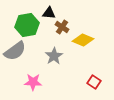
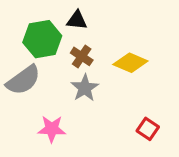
brown cross: (62, 27) -> (82, 56), moved

